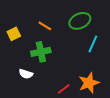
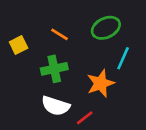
white semicircle: (26, 74) -> (56, 106), moved, size x1.5
orange star: (89, 83) -> (101, 83), moved

